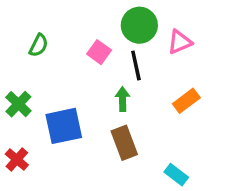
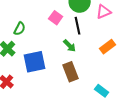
green semicircle: (39, 45) -> (20, 29), moved
green arrow: (123, 99) -> (70, 46), turned 136

